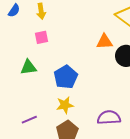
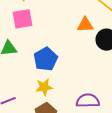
pink square: (41, 37) -> (22, 19), size x1.5

